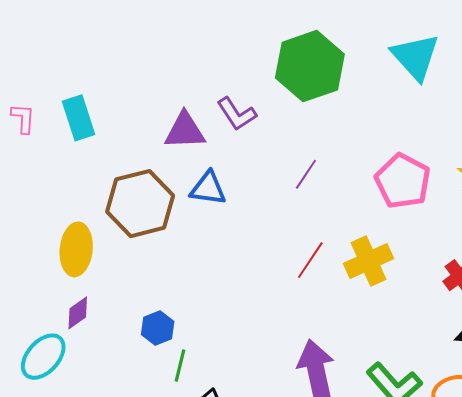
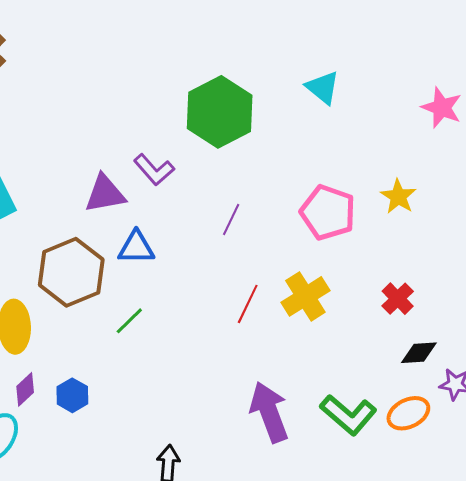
cyan triangle: (415, 57) -> (323, 88), size x0.7
blue hexagon: (158, 328) -> (72, 395), moved
green line: (180, 365) -> (129, 321), moved, turned 40

